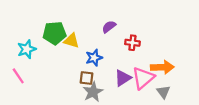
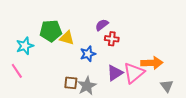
red cross: (132, 43) -> (112, 39), moved
brown square: (87, 78) -> (71, 83), moved
gray triangle: (163, 92) -> (167, 86), moved

